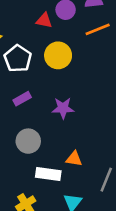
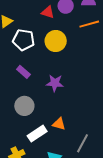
white pentagon: (18, 59) -> (24, 40), turned -30
purple rectangle: (22, 99) -> (23, 72), turned 64
white rectangle: (48, 174) -> (37, 134), turned -48

